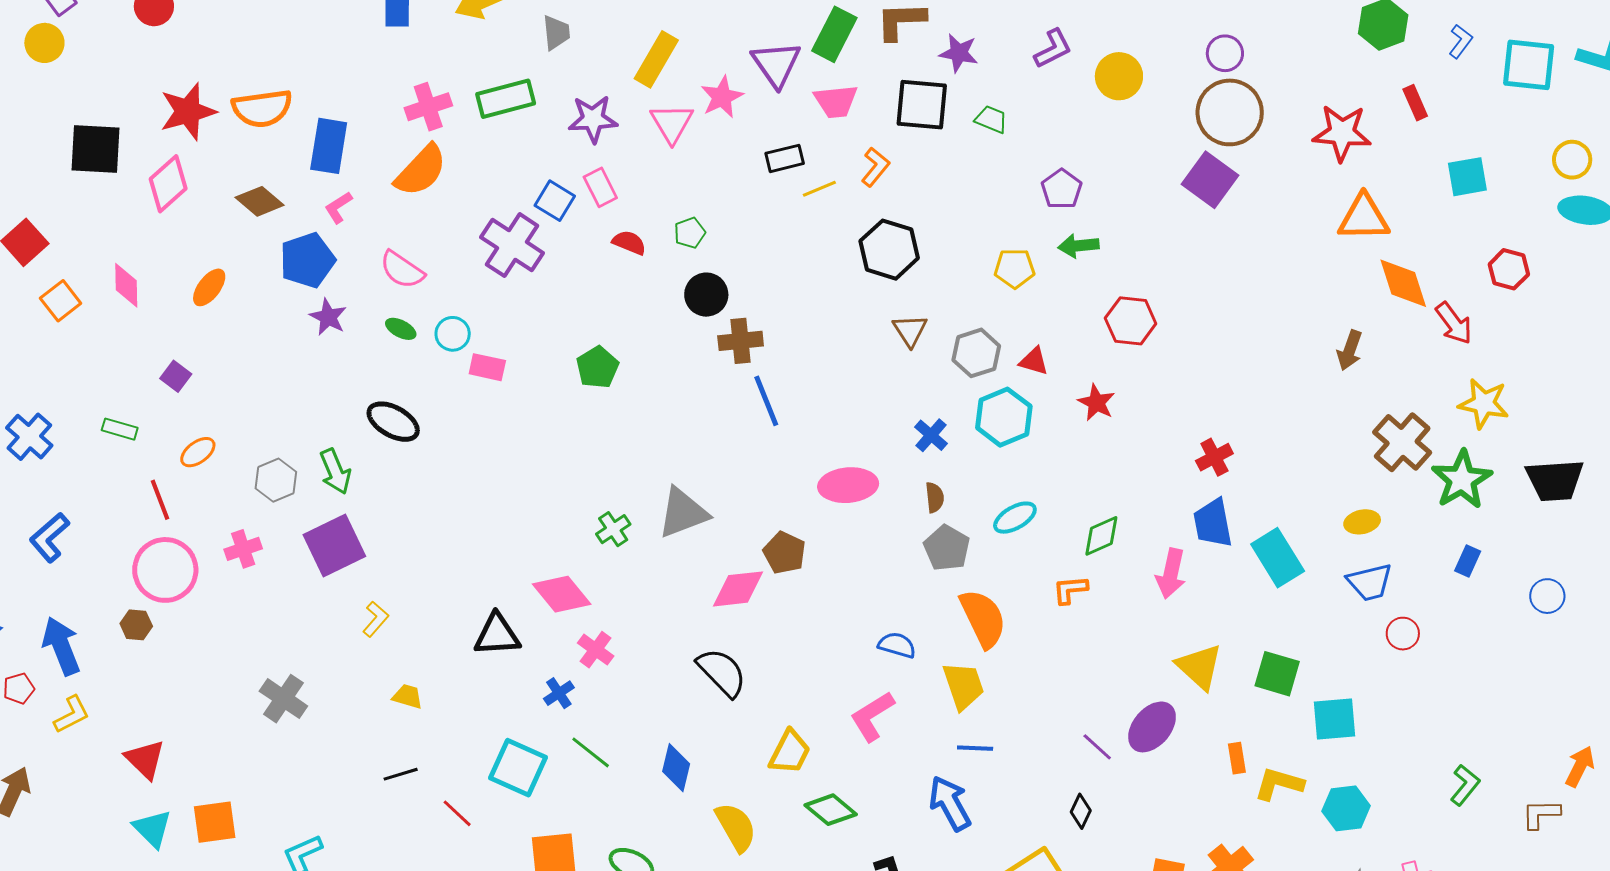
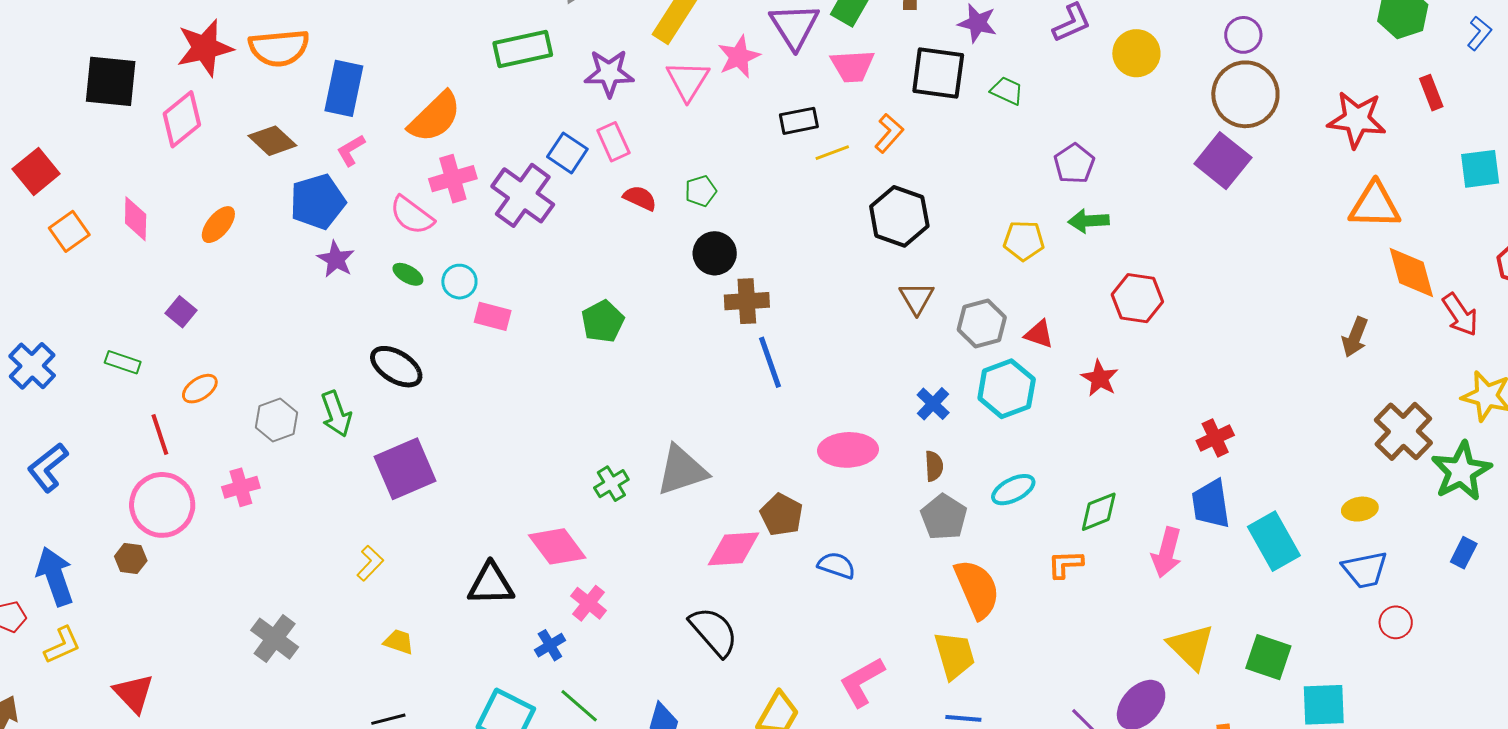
pink cross: (428, 107) -> (453, 179), moved
purple square: (334, 545) -> (405, 469), moved
blue semicircle: (897, 645) -> (836, 565), moved

